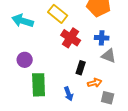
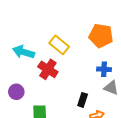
red cross: (71, 38) -> (48, 69), moved
purple circle: (25, 60) -> (16, 92), moved

